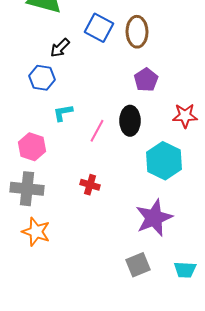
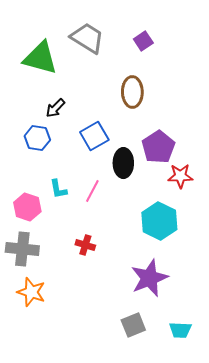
blue square: (99, 28) -> (94, 136), moved, turned 32
purple pentagon: (146, 80) -> (158, 147), moved, size x1.4
cyan L-shape: (63, 113) -> (58, 189), moved, turned -90
black ellipse: (130, 121) -> (123, 163), moved

